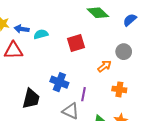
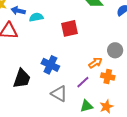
gray circle: (124, 52) -> (115, 50), moved
orange arrow: (104, 66) -> (95, 63), moved
purple line: (83, 94) -> (83, 82), moved, turned 32

